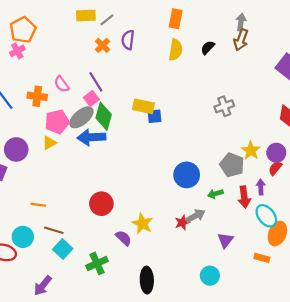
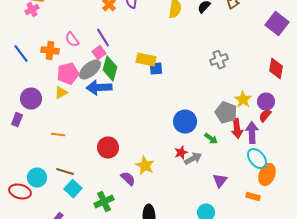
purple arrow: (261, 187) -> (252, 133), size x1.5
green arrow: (215, 194) -> (211, 139), turned -128
red arrow: (244, 197) -> (237, 129), moved
orange line: (38, 205) -> (58, 135), moved
red star: (182, 222) -> (181, 153), moved

